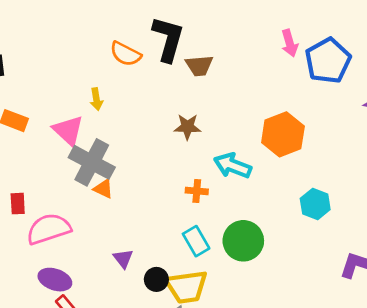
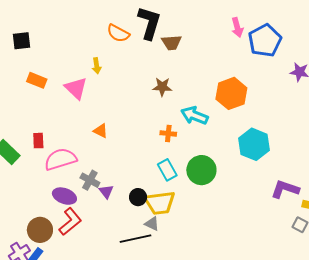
gray cross: (92, 162) -> (90, 180), moved, size x0.6
cyan hexagon: (315, 204) -> (254, 144), size x1.4
purple triangle: (123, 259) -> (106, 192), moved

